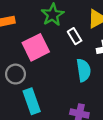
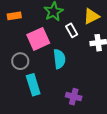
cyan semicircle: (84, 70) -> (59, 59), moved

